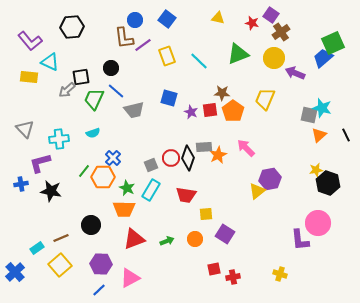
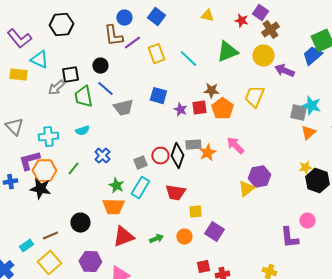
green trapezoid: (94, 99) -> (83, 97), turned -35
orange hexagon: (103, 177) -> (44, 171), moved
pink circle: (318, 223) -> (307, 221), size x0.6

